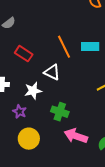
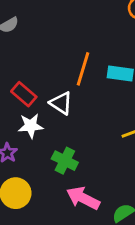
orange line: (64, 47) -> (83, 69), turned 35
red rectangle: (24, 54) -> (24, 94), moved

